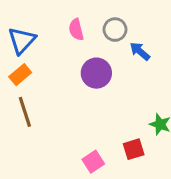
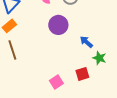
blue arrow: (140, 51) -> (86, 42), moved

